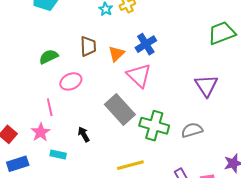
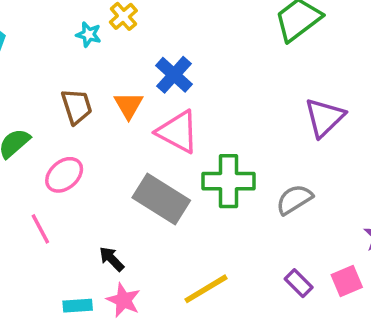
purple triangle: (206, 86) -> (324, 117), moved, turned 35
green cross: (154, 126) -> (229, 181), moved
pink star: (41, 132) -> (123, 300), moved

